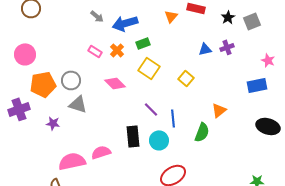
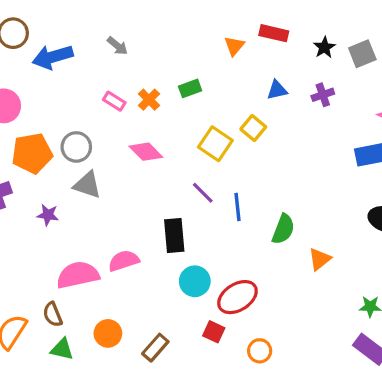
blue arrow: (125, 23) -> (53, 57), moved
blue triangle: (205, 49) -> (277, 90), moved
yellow square: (149, 68) -> (215, 144), moved
yellow square: (186, 78) -> (253, 128), moved
orange triangle: (219, 110) -> (320, 259), moved
cyan circle: (159, 140) -> (195, 281), moved

